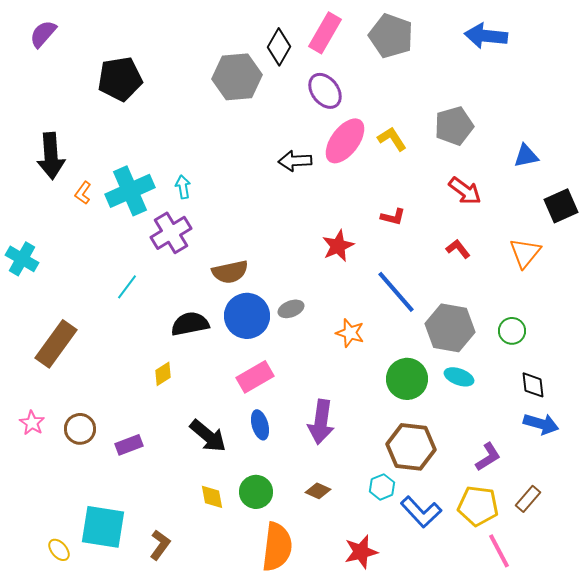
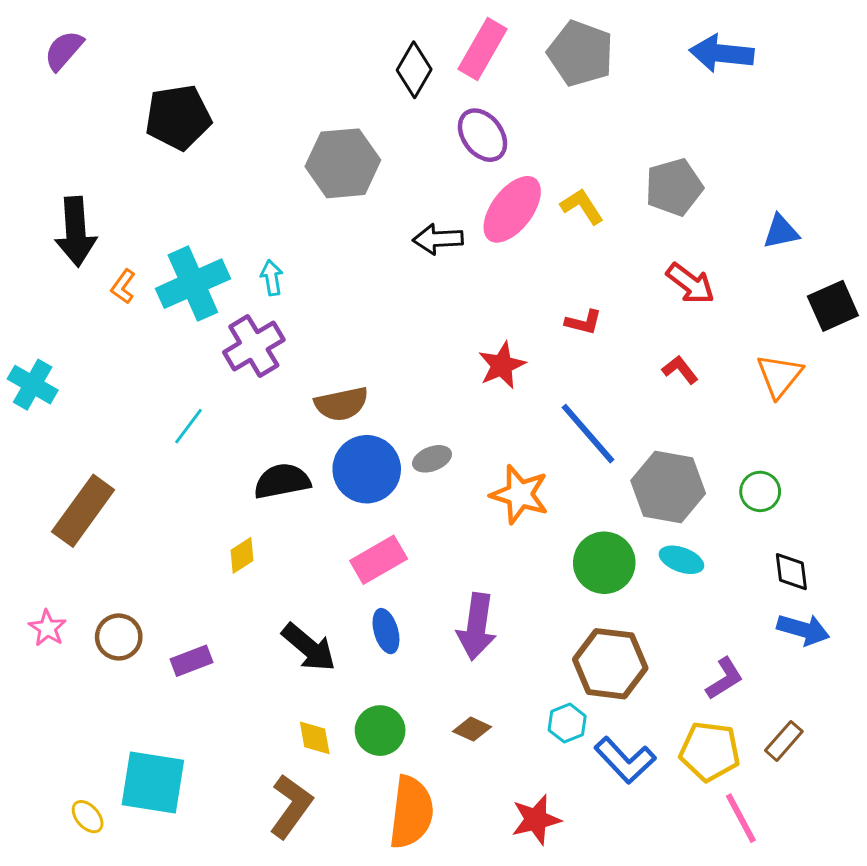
gray hexagon: (237, 77) -> (343, 163), moved
orange star: (350, 333) -> (520, 494), size x1.4
brown L-shape: (160, 545) -> (291, 806), moved, size x1.4

